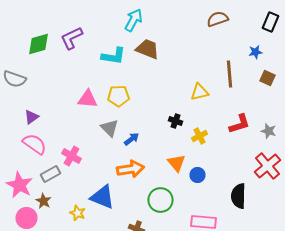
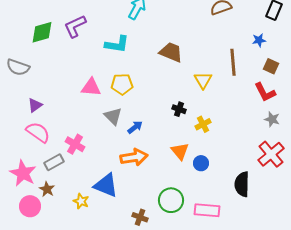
brown trapezoid: (148, 49) -> (171, 52), moved
yellow triangle: (200, 92) -> (203, 80), turned -48
red L-shape: (240, 124) -> (265, 92), moved, turned 80
green circle: (160, 200) -> (171, 200), moved

